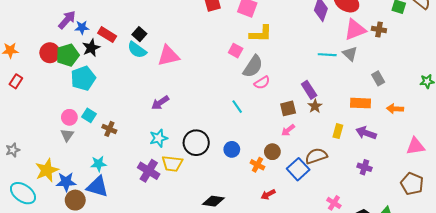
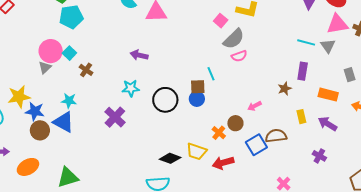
purple rectangle: (309, 90) -> (303, 71), moved, turned 30
purple arrow: (160, 103) -> (139, 55), turned 36
brown square: (288, 108) -> (198, 87), moved
pink circle: (69, 117) -> (51, 51), size x1.5
yellow rectangle: (338, 131) -> (301, 117), turned -40
blue circle: (232, 149) -> (197, 99), moved
yellow trapezoid: (172, 164) -> (197, 151), moved
red arrow: (268, 194) -> (223, 163), size x1.5

